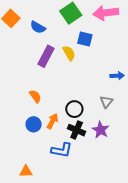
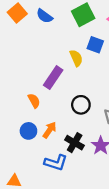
blue semicircle: (38, 27) -> (44, 16), moved
purple rectangle: (46, 56) -> (53, 78), moved
black circle: (74, 109) -> (81, 105), moved

